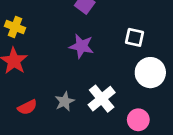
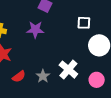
purple star: (81, 46) -> (35, 30), moved
red semicircle: (27, 107) -> (19, 77), moved

